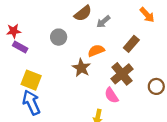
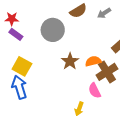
gray arrow: (103, 22) -> (104, 13), moved
gray circle: (59, 37) -> (53, 30), size x1.5
orange semicircle: (96, 51) -> (93, 61), moved

